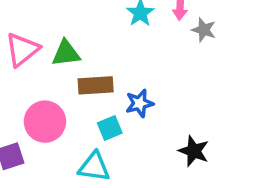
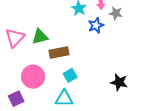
blue star: (140, 103) -> (96, 25), moved

